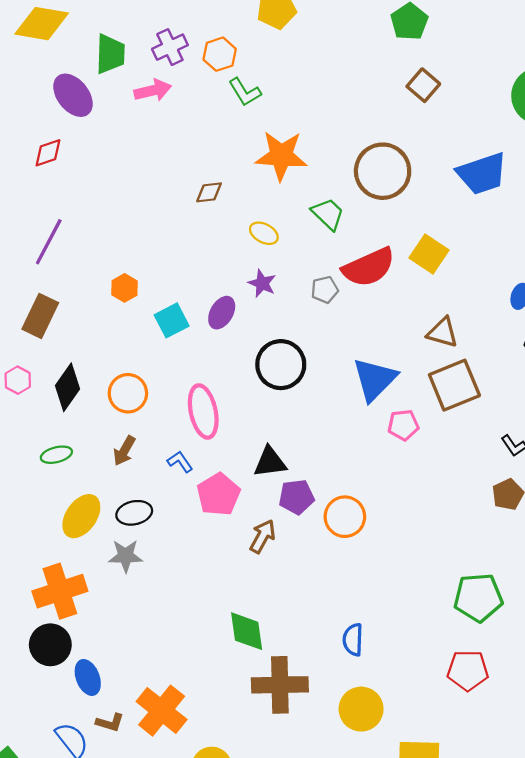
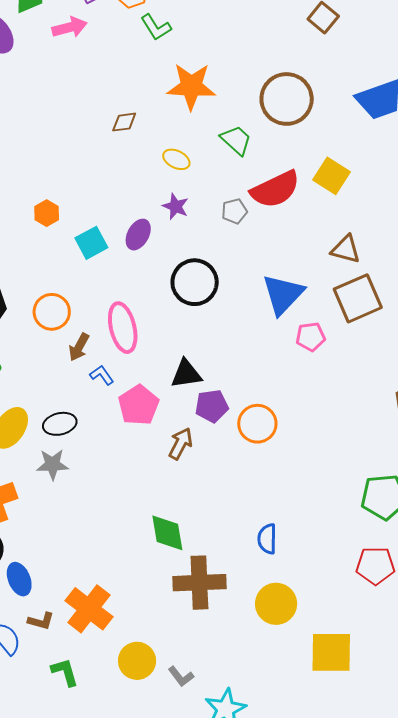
brown arrow: (124, 451) -> (79, 347), moved

